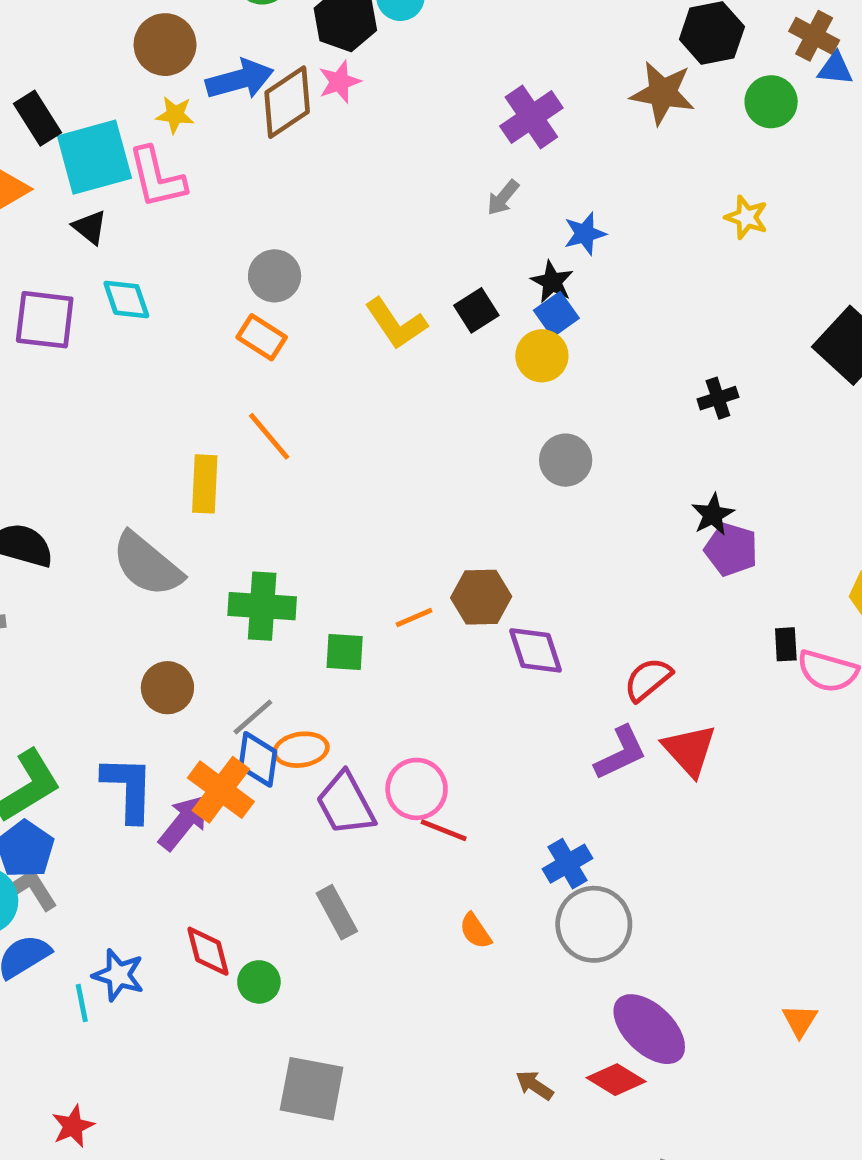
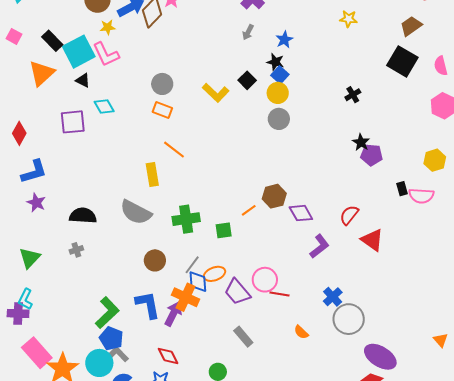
gray circle: (566, 460) -> (279, 119), moved
purple L-shape: (621, 753) -> (319, 246), moved
red diamond: (208, 951) -> (168, 356), moved

